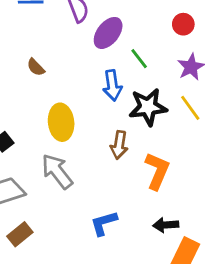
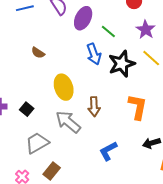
brown arrow: (119, 145) -> (94, 107), moved

